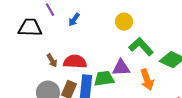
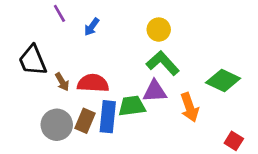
black trapezoid: (30, 28) -> (33, 60), moved, turned -115
green L-shape: (141, 47) -> (163, 63), moved

